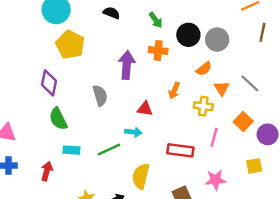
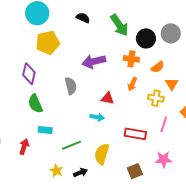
green arrow: (156, 20) -> (119, 25), size x1.6
gray circle: (217, 40) -> (171, 33), moved
yellow pentagon: (70, 45) -> (48, 43), turned 30
orange cross: (158, 51) -> (131, 59), moved
purple arrow: (127, 65) -> (94, 61), turned -110
green line: (109, 149) -> (72, 145), moved

